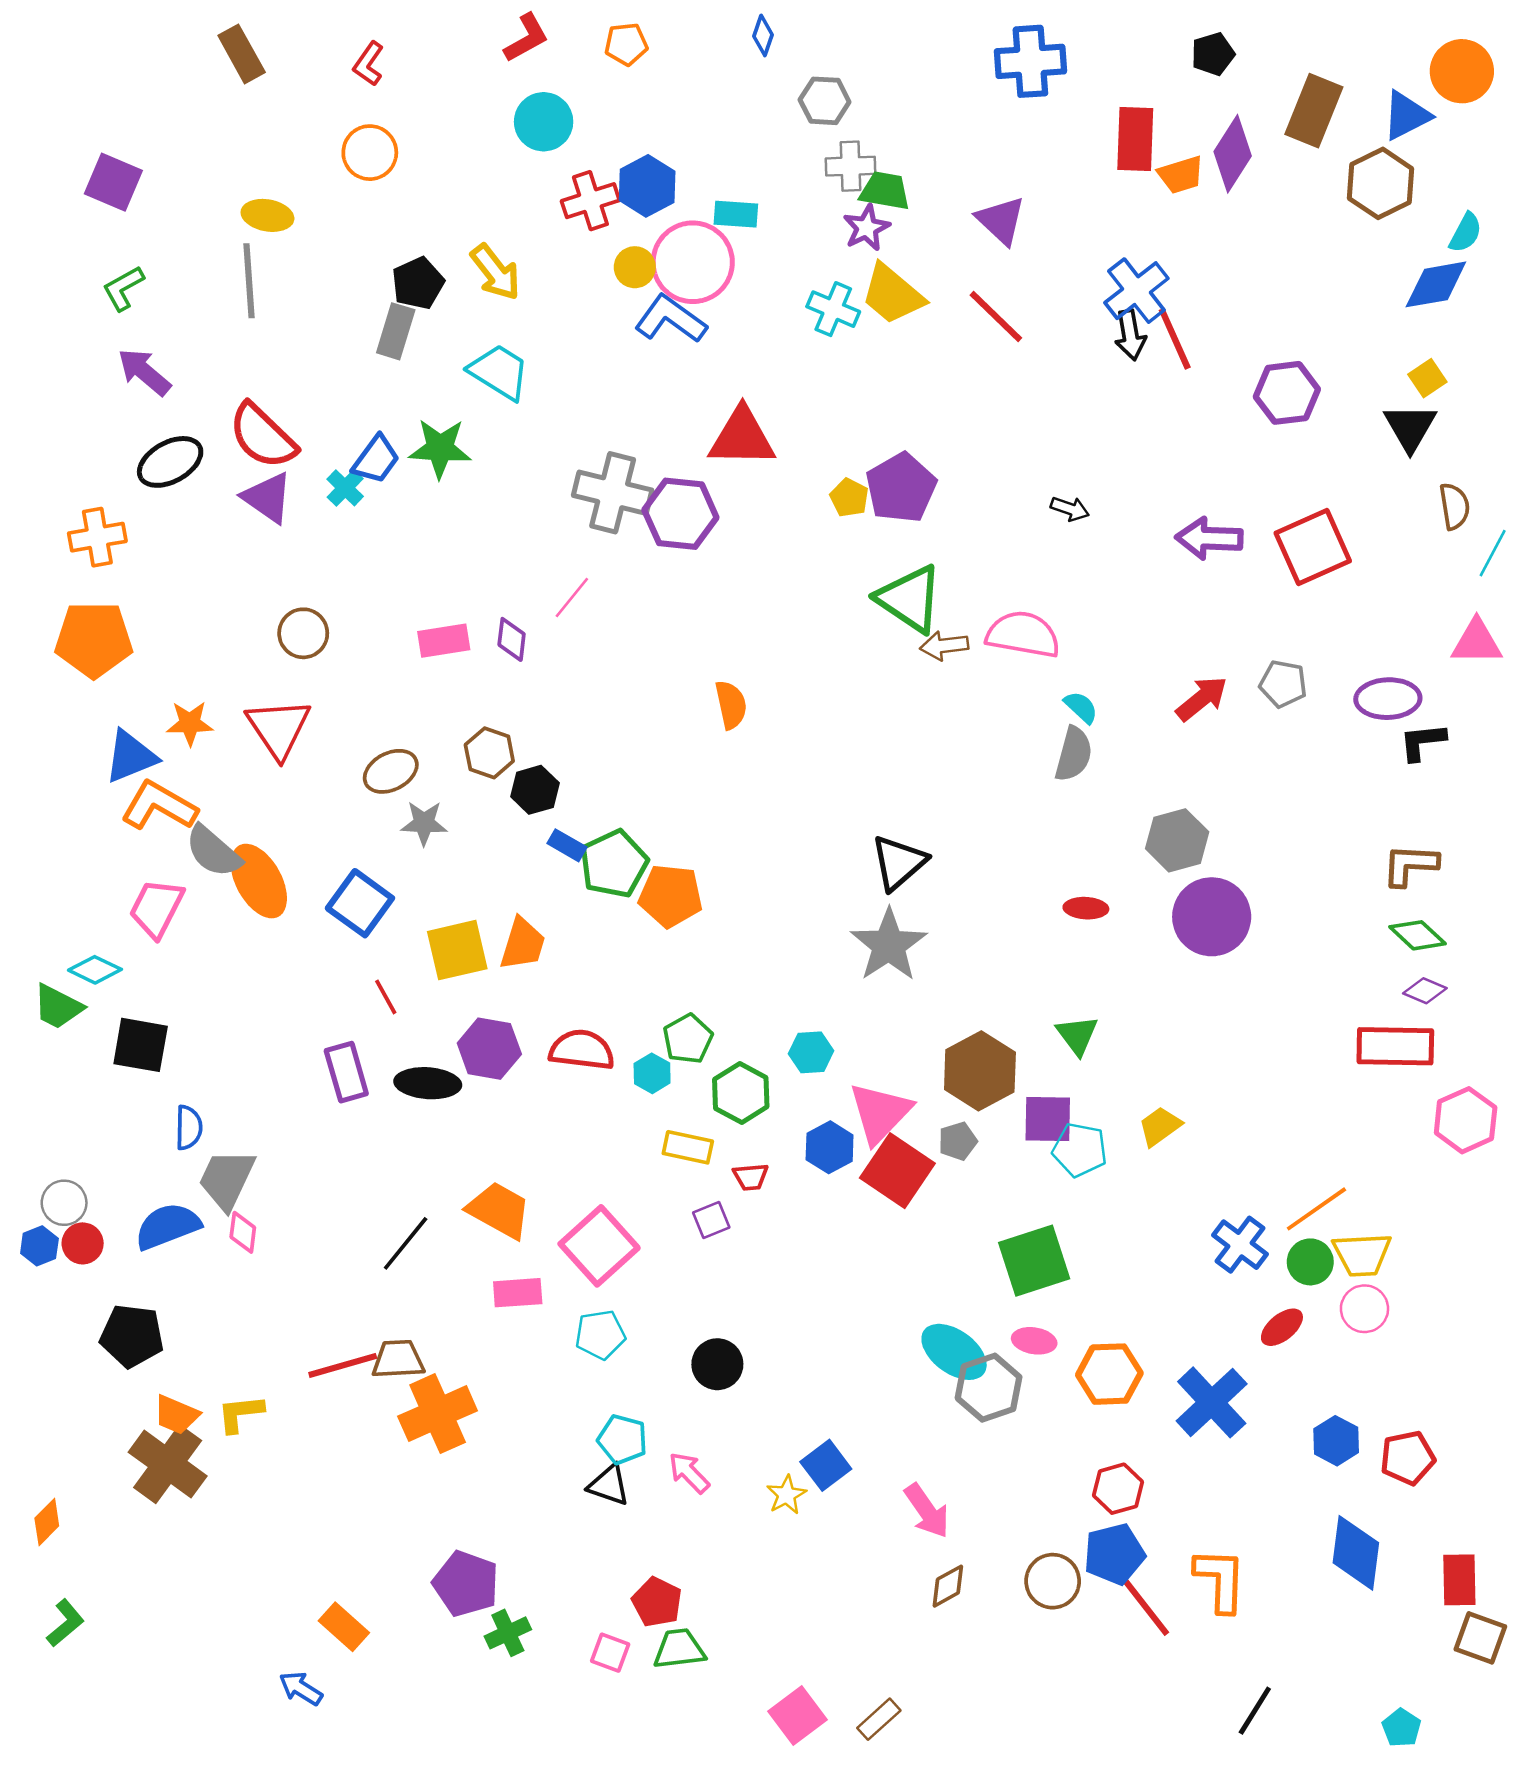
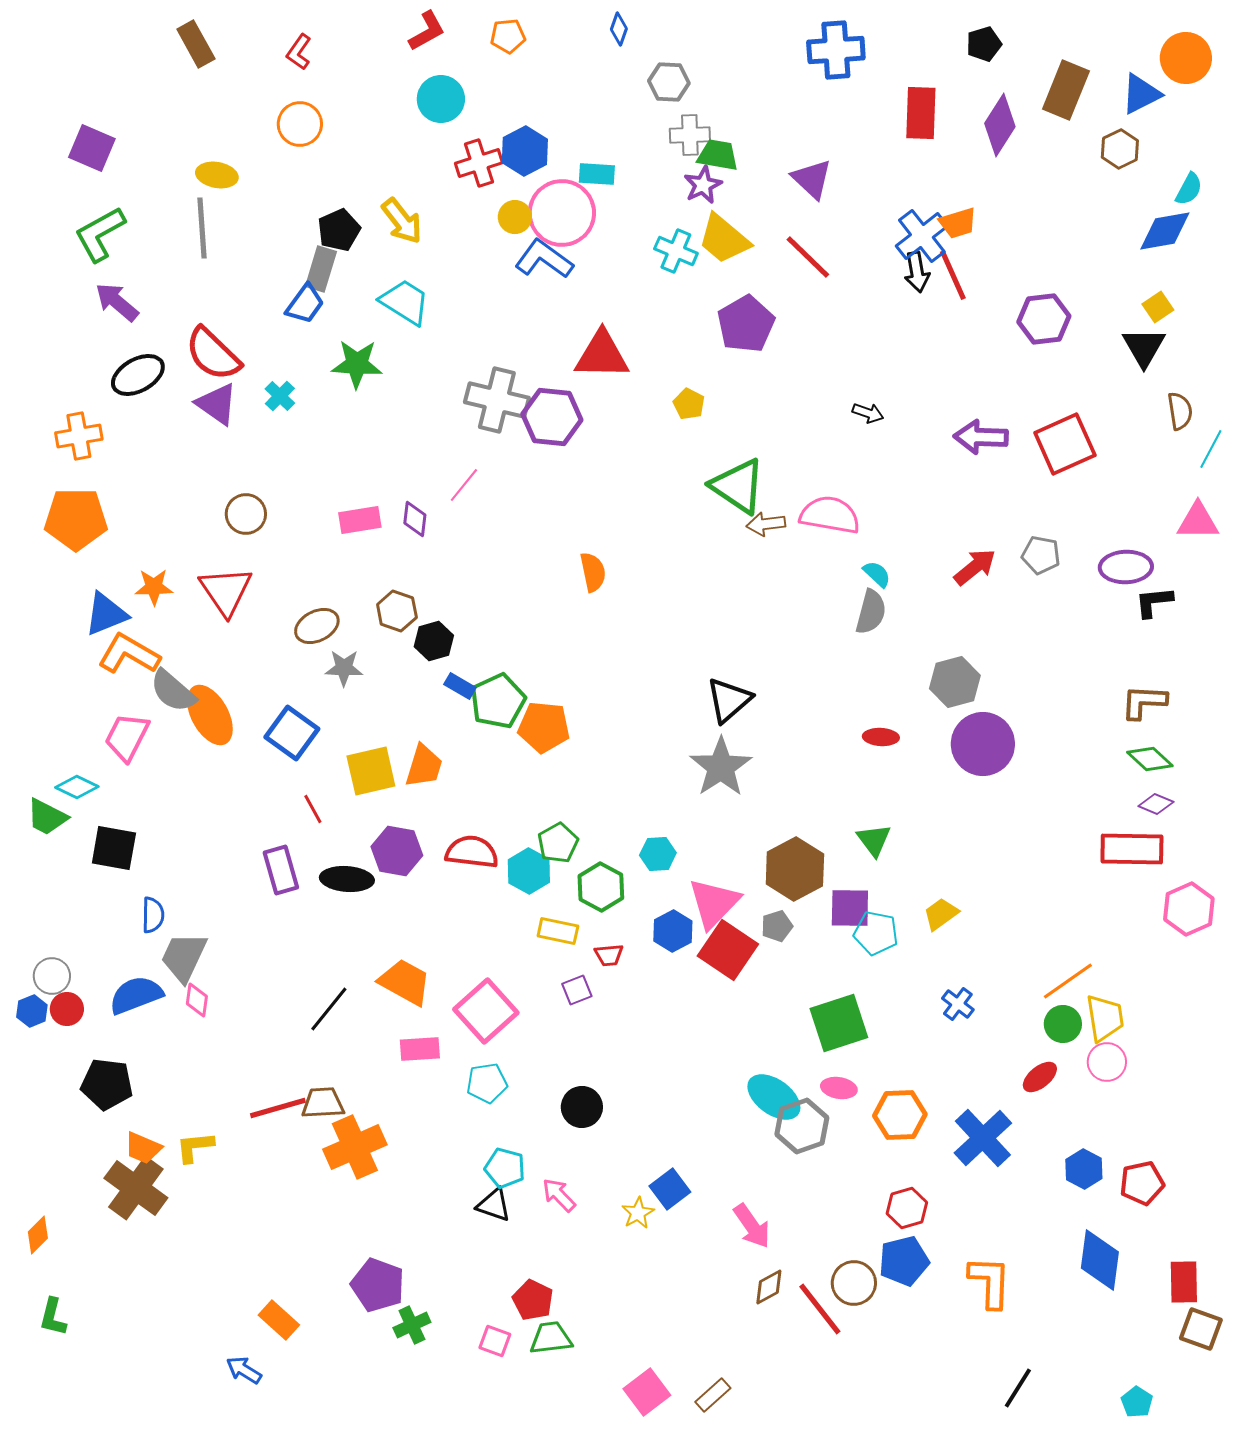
orange trapezoid: (1181, 175) -> (958, 223), moved
brown hexagon: (1381, 183) -> (1120, 149), size x0.7
green L-shape: (123, 288) -> (100, 234), size x1.5
blue trapezoid: (376, 459) -> (305, 304), moved
purple pentagon: (901, 488) -> (746, 324), moved
cyan hexagon: (652, 1073) -> (529, 871), size x1.4
blue cross: (1240, 1245) -> (958, 1004), moved, size x0.7
yellow trapezoid: (1362, 1255) -> (1105, 1018), turned -96
red line: (1144, 1605) -> (820, 1309), moved
green L-shape: (65, 1623) -> (53, 1317), turned 144

